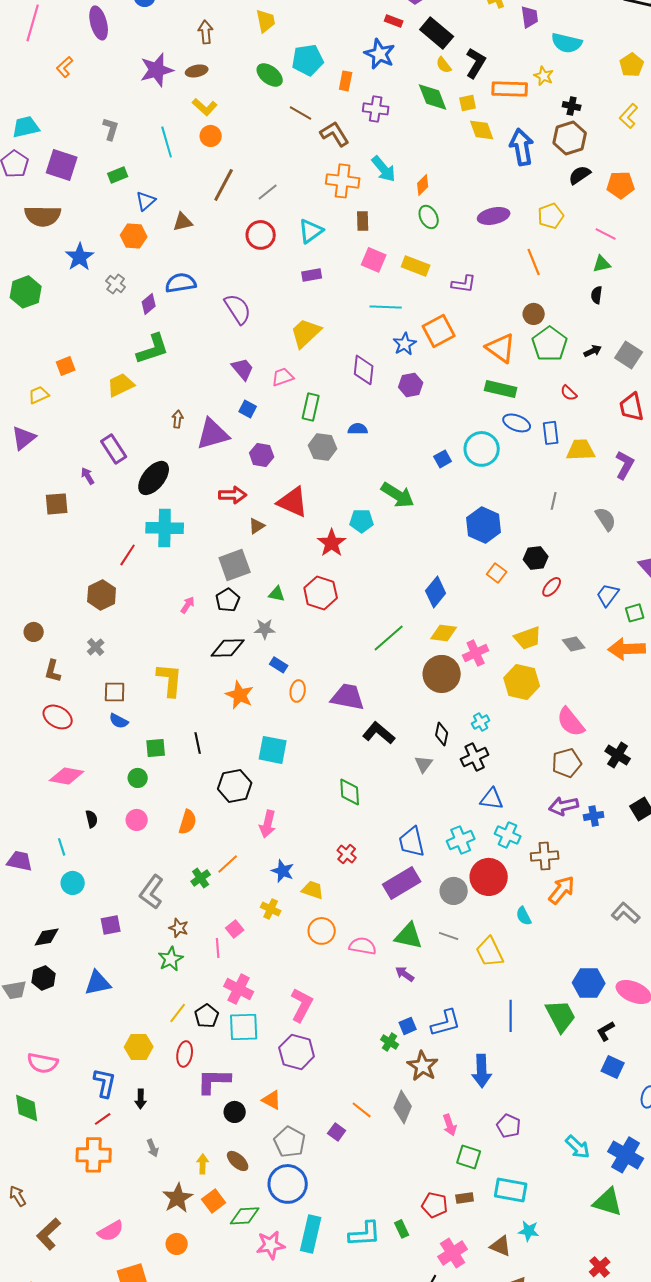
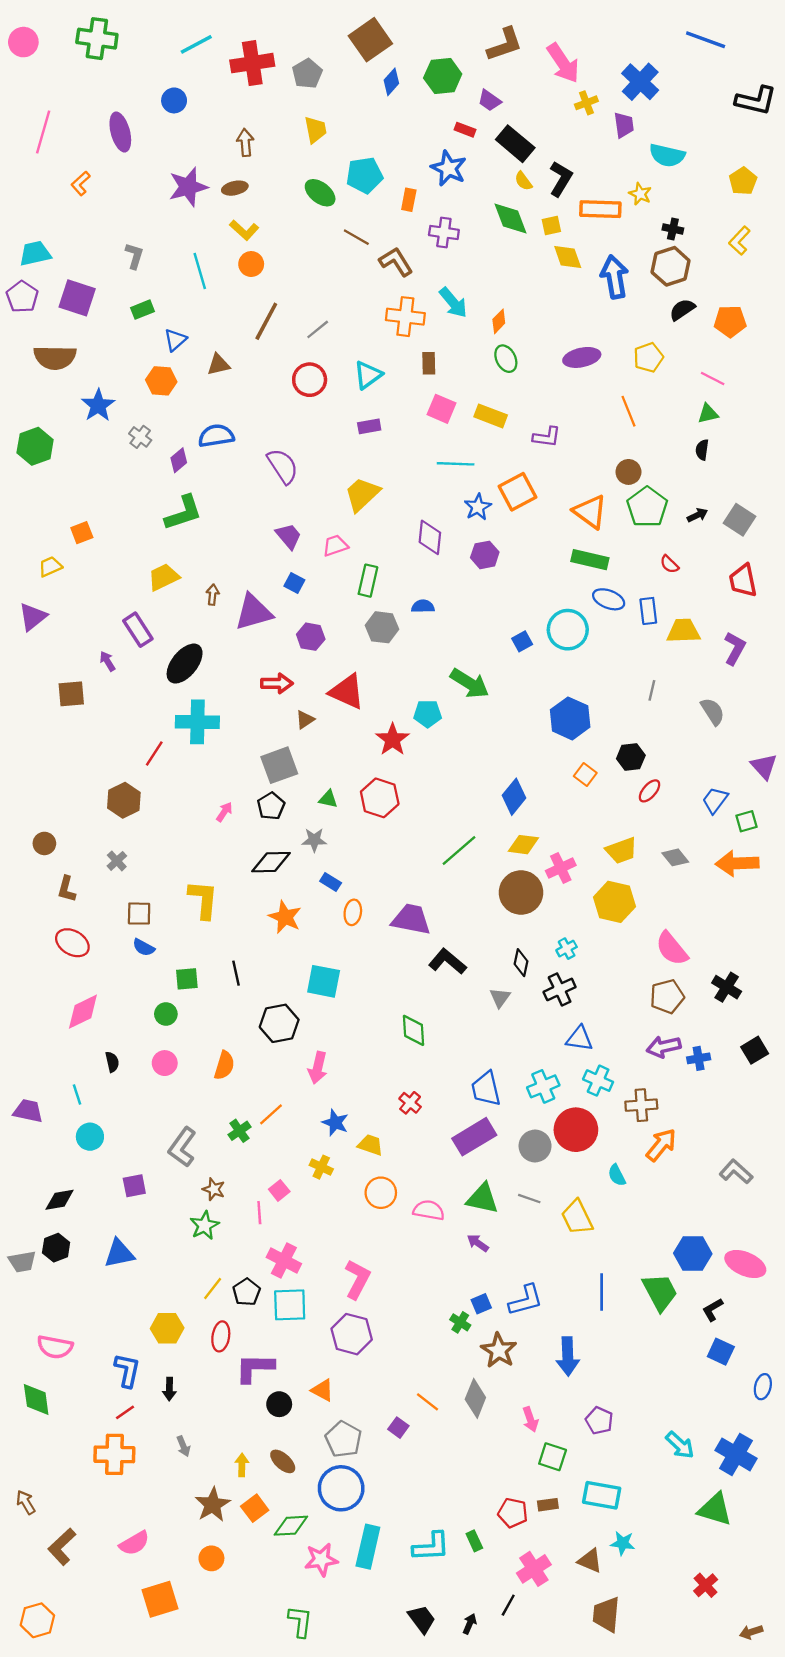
yellow trapezoid: (121, 385) -> (164, 577), moved
pink diamond: (67, 776) -> (83, 1012), turned -36

